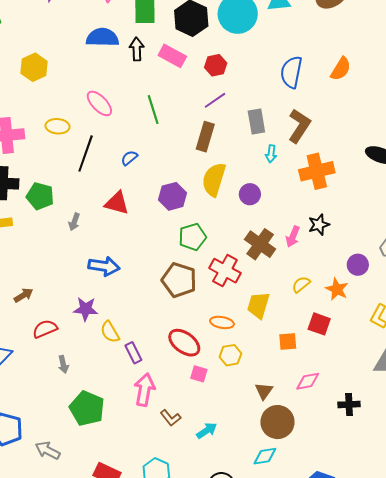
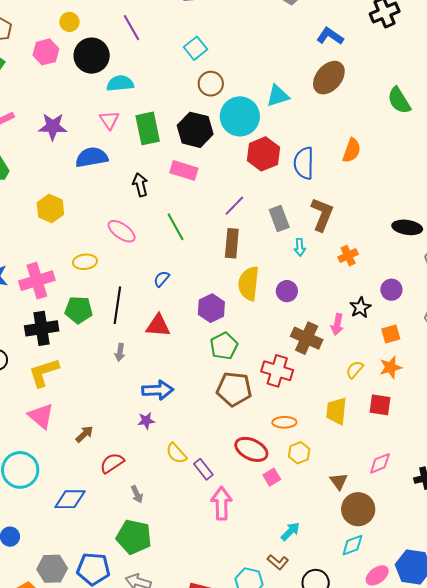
blue semicircle: (102, 37) -> (92, 157), moved
black arrow: (137, 49) -> (140, 185), moved
red hexagon: (216, 65) -> (263, 154), moved, size x1.5
black line: (86, 154) -> (117, 305), moved
orange cross: (317, 171) -> (348, 256), size x0.6
green pentagon: (40, 196) -> (79, 310), moved
green pentagon: (192, 237) -> (224, 346), moved
purple circle: (358, 265) -> (391, 290), moved
orange star: (337, 289) -> (391, 367), turned -30
yellow trapezoid: (258, 305) -> (336, 411), moved
purple star: (86, 309) -> (146, 421), moved, size x0.7
orange square: (288, 342) -> (391, 334), moved
pink square: (199, 374) -> (272, 477), turned -36
green pentagon: (87, 408) -> (134, 537), moved
brown L-shape: (170, 418) -> (278, 562), moved

